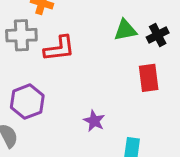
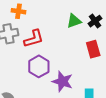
purple hexagon: (27, 102) -> (39, 66), moved
purple star: (94, 121) -> (62, 81), size x1.5

